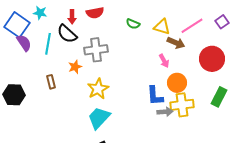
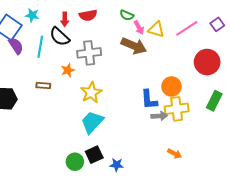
green semicircle: (133, 24) -> (127, 15), moved
brown arrow: (176, 43) -> (134, 46), moved, size x1.4
pink arrow: (164, 61) -> (139, 27), moved
brown rectangle: (51, 82) -> (43, 85), turned -72

